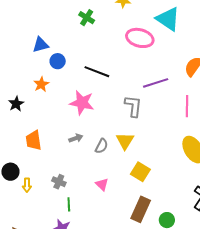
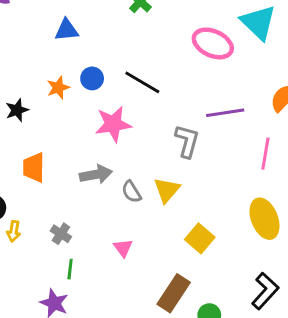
blue circle: (58, 61) -> (92, 78), moved
pink star: (82, 103) -> (113, 124), turned -30
gray arrow: (76, 138) -> (96, 174), size x1.5
gray semicircle: (101, 146) -> (131, 192), turned 112
yellow square: (140, 172) -> (200, 238), moved

